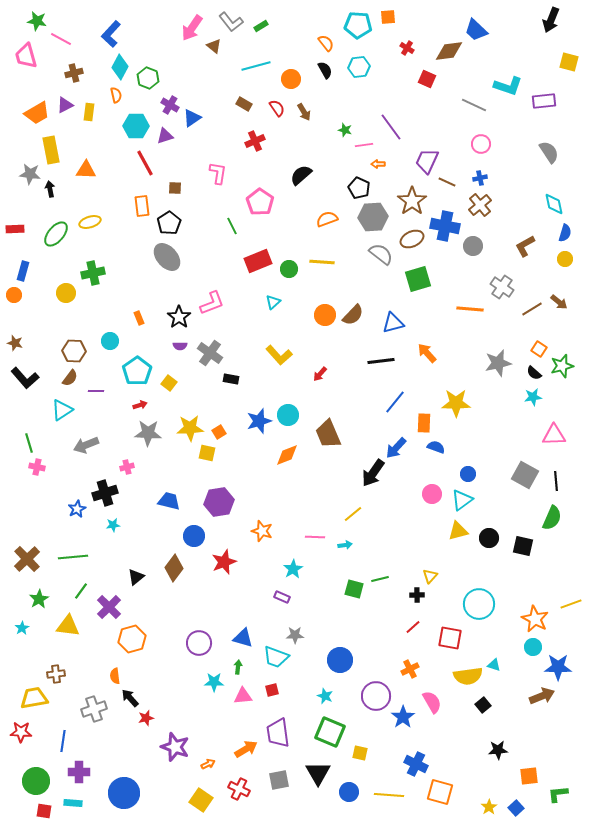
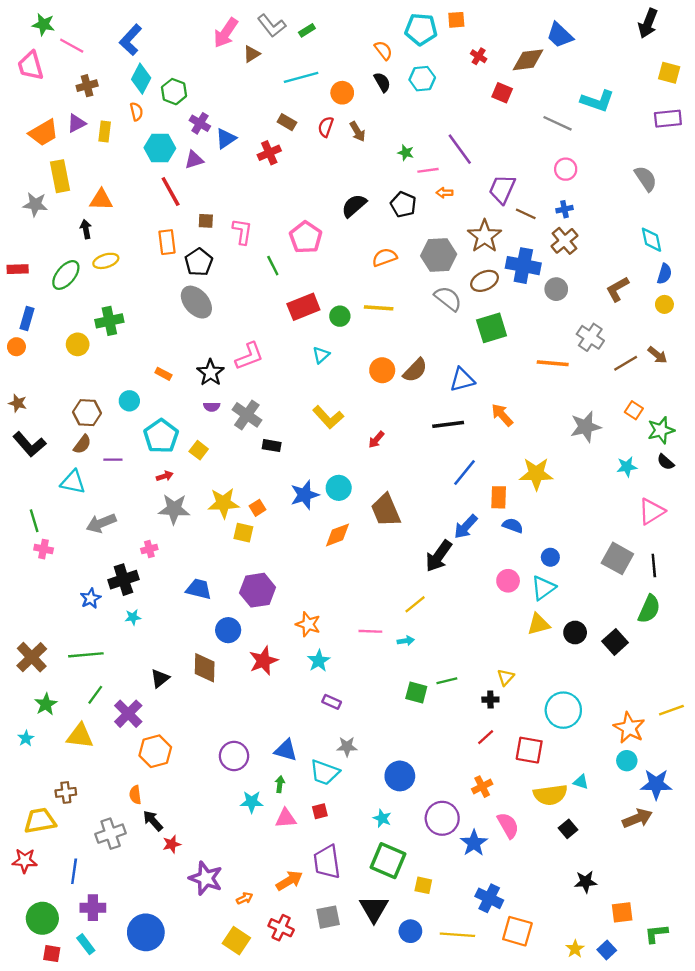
brown triangle: (214, 46) -> (252, 54), turned 49
purple rectangle: (544, 101) -> (668, 119), moved
red semicircle: (277, 108) -> (326, 127), turned -126
red cross: (255, 141) -> (269, 153), moved
pink L-shape: (218, 173) -> (242, 231), moved
black pentagon: (359, 188) -> (403, 204), moved
black arrow: (50, 189) -> (86, 229), moved
orange rectangle: (139, 318) -> (163, 374), turned -40
black semicircle: (534, 373) -> (666, 462), moved
cyan triangle: (62, 410) -> (73, 482), turned 45
pink triangle: (554, 435) -> (651, 511), turned -30
black square: (523, 546) -> (615, 642), turned 35
brown diamond: (174, 568) -> (205, 668), turned -36
cyan star: (293, 569) -> (319, 661), moved
cyan rectangle: (73, 803) -> (86, 944), turned 48

